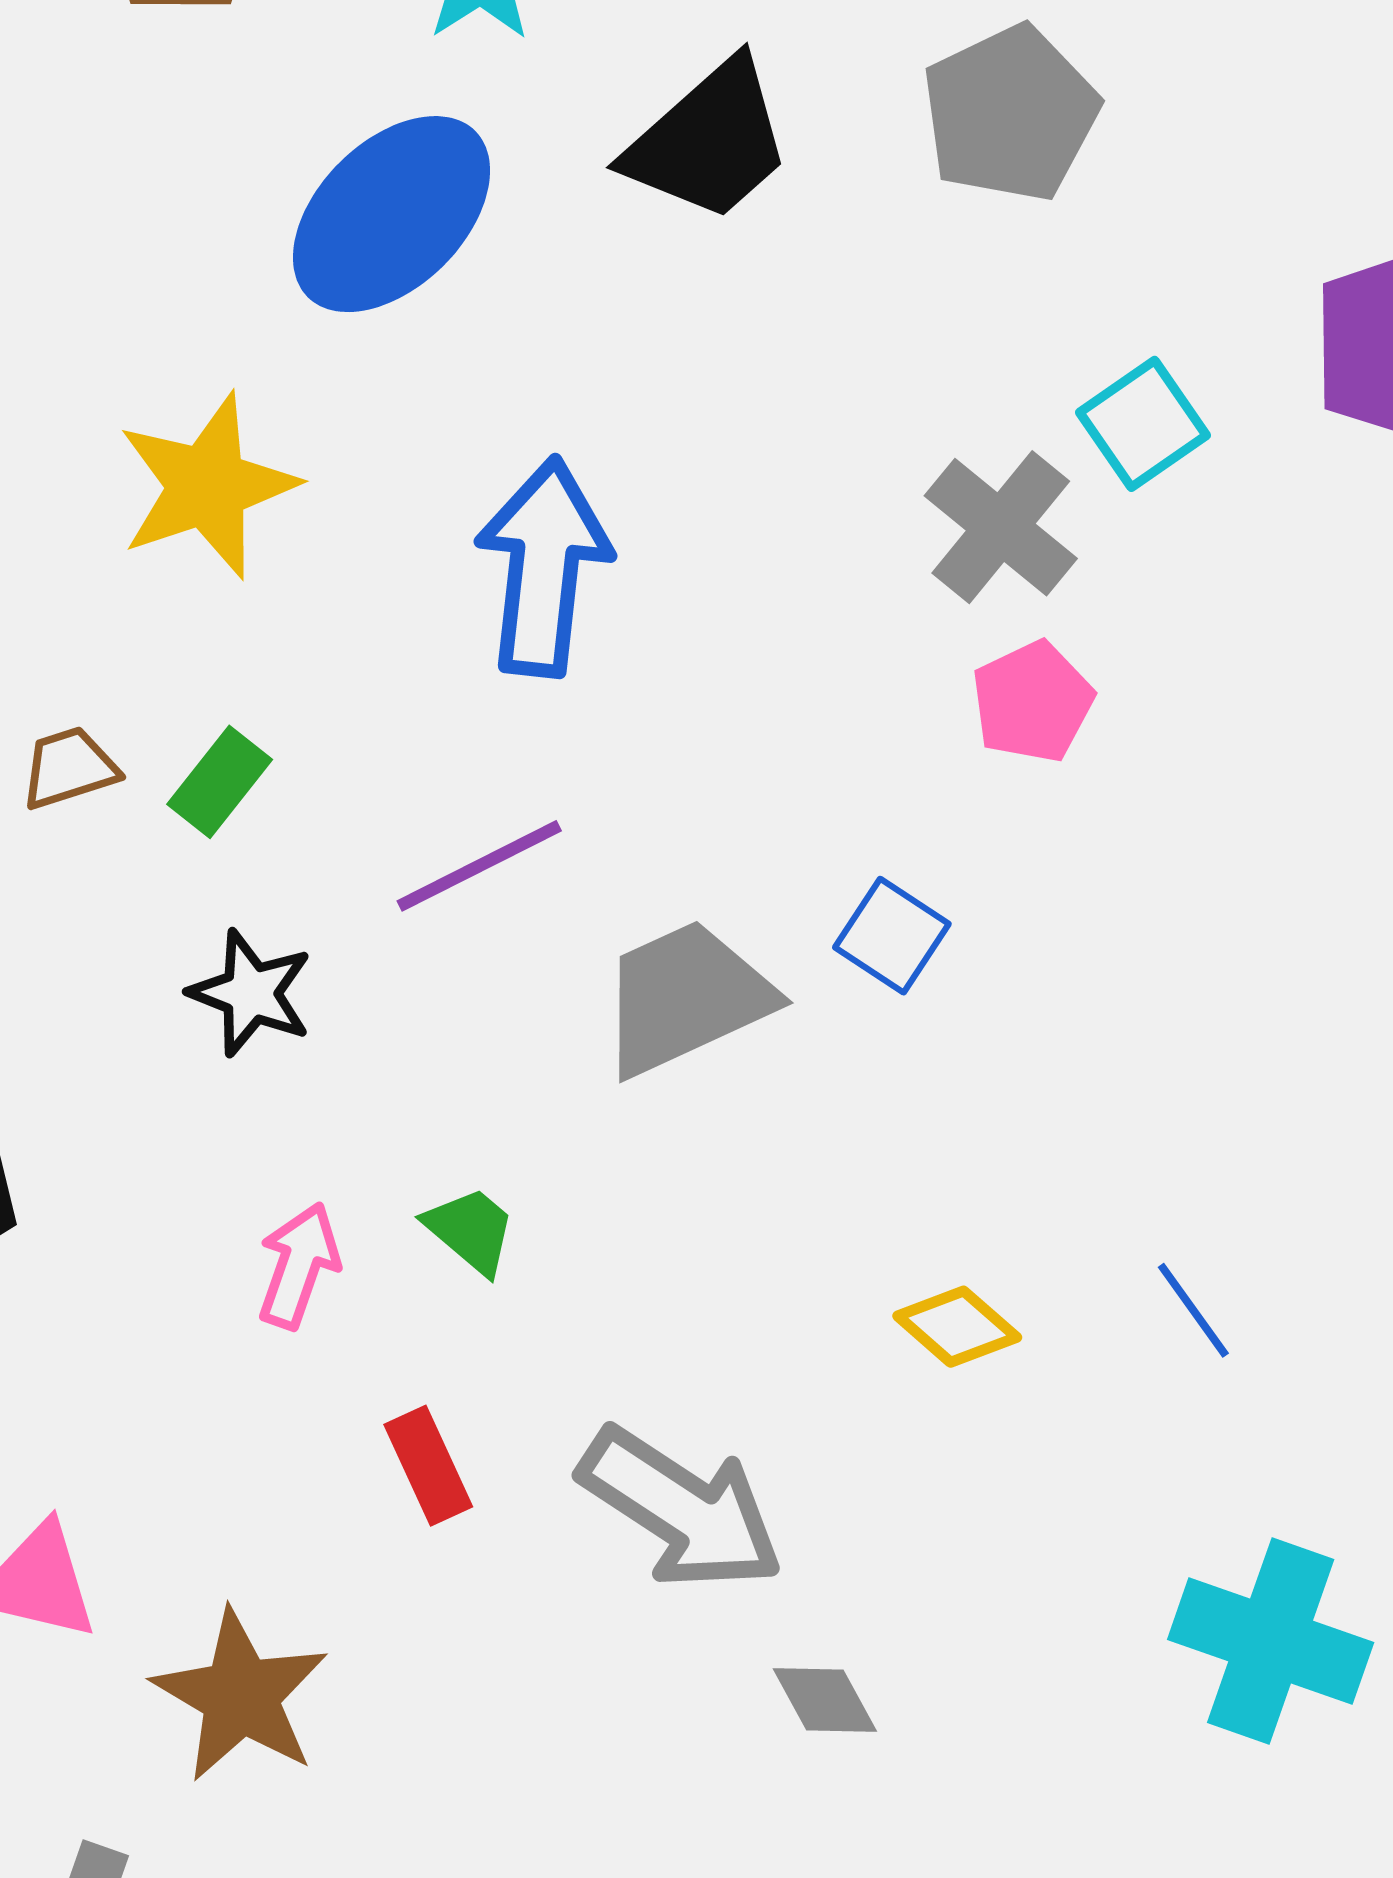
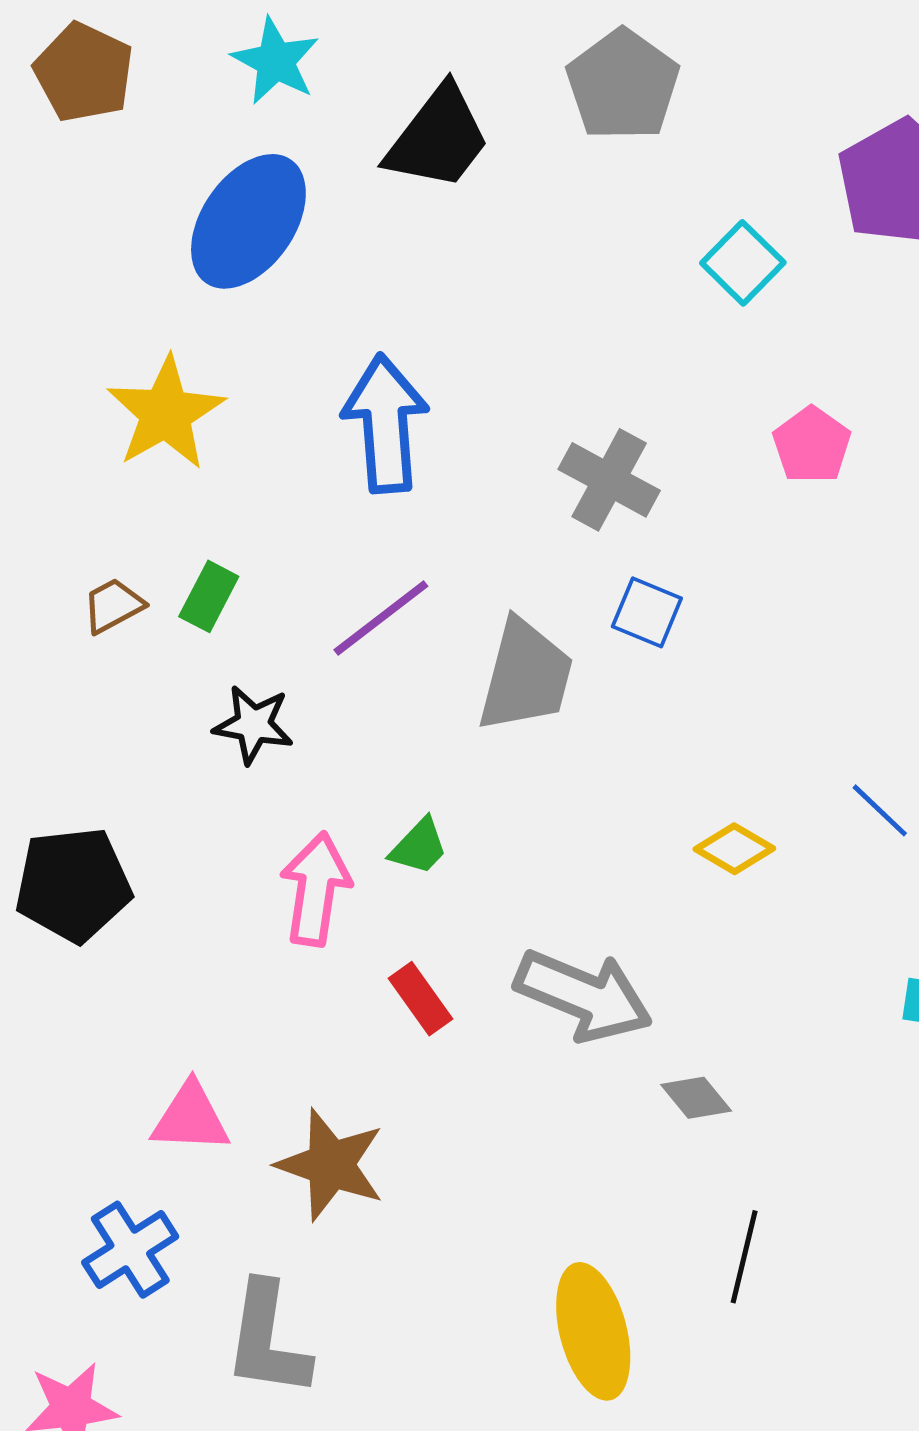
gray cross: (1001, 527) -> (609, 480), moved
pink pentagon: (1032, 702) -> (812, 445), moved
gray trapezoid: (686, 998) -> (526, 676), turned 140
green trapezoid: (471, 1230) -> (419, 847), turned 104
pink arrow: (299, 1266) -> (316, 889), size x1.4

